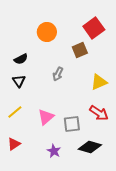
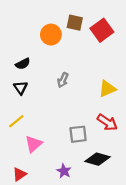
brown square: (80, 50) -> (75, 23), moved, turned 35
pink triangle: (46, 117) -> (34, 144), moved
red triangle: (14, 144) -> (20, 174), moved
purple star: (54, 151) -> (64, 171), moved

